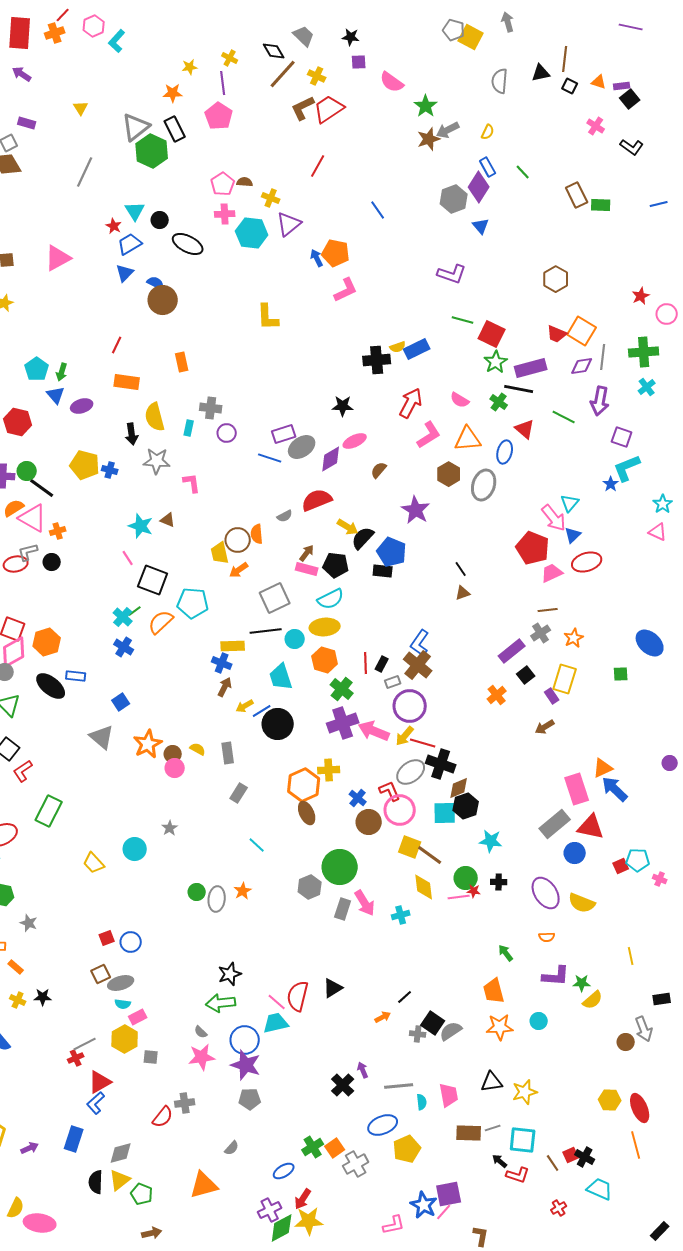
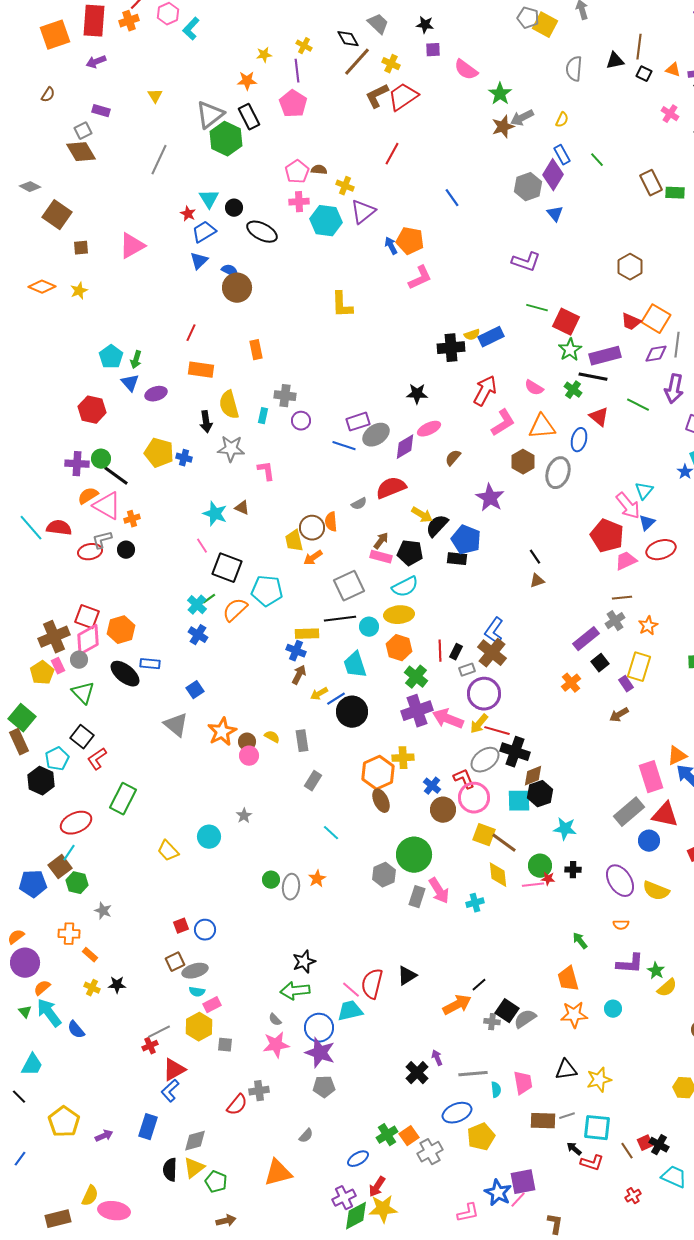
purple arrow: (22, 74) -> (96, 62), turned -54
green star: (582, 983) -> (656, 971), turned 30
orange arrow: (383, 1017) -> (457, 1005), size x1.8

